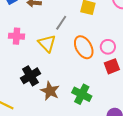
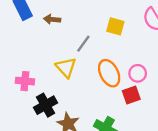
pink cross: (17, 36) -> (25, 81), moved
red square: (112, 66) -> (131, 95), moved

